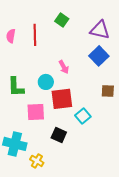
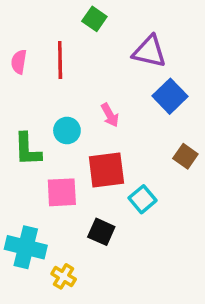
green square: (62, 20) -> (94, 19), moved
purple triangle: (100, 30) -> (149, 52), moved
cyan circle: (46, 82) -> (67, 131), moved
brown square: (108, 91) -> (185, 156), turned 32

